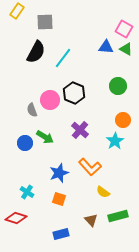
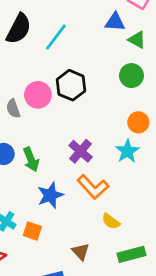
green triangle: (126, 49) -> (137, 40), moved
purple cross: (80, 130) -> (81, 151), moved
green arrow: (45, 137) -> (31, 159), moved, turned 36
orange square: (59, 199) -> (32, 231), moved
brown triangle: (91, 220) -> (81, 252), moved

